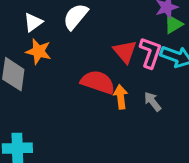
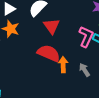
red triangle: (125, 52) -> (52, 26), moved

